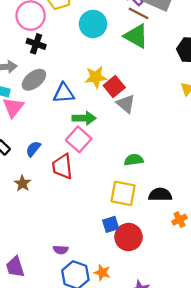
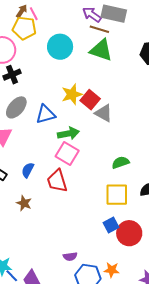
black cross: (36, 44) -> (12, 75), turned -30

